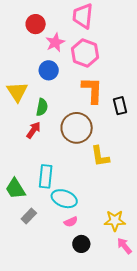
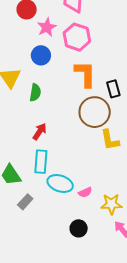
brown circle: (77, 128) -> (95, 112), moved
red arrow: (34, 130) -> (40, 132), moved
yellow L-shape: (100, 156) -> (110, 140), moved
pink semicircle: (71, 222) -> (85, 192), moved

